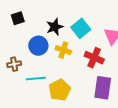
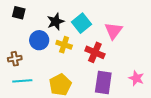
black square: (18, 18) -> (19, 13), turned 32
cyan line: (36, 79) -> (22, 81), moved

